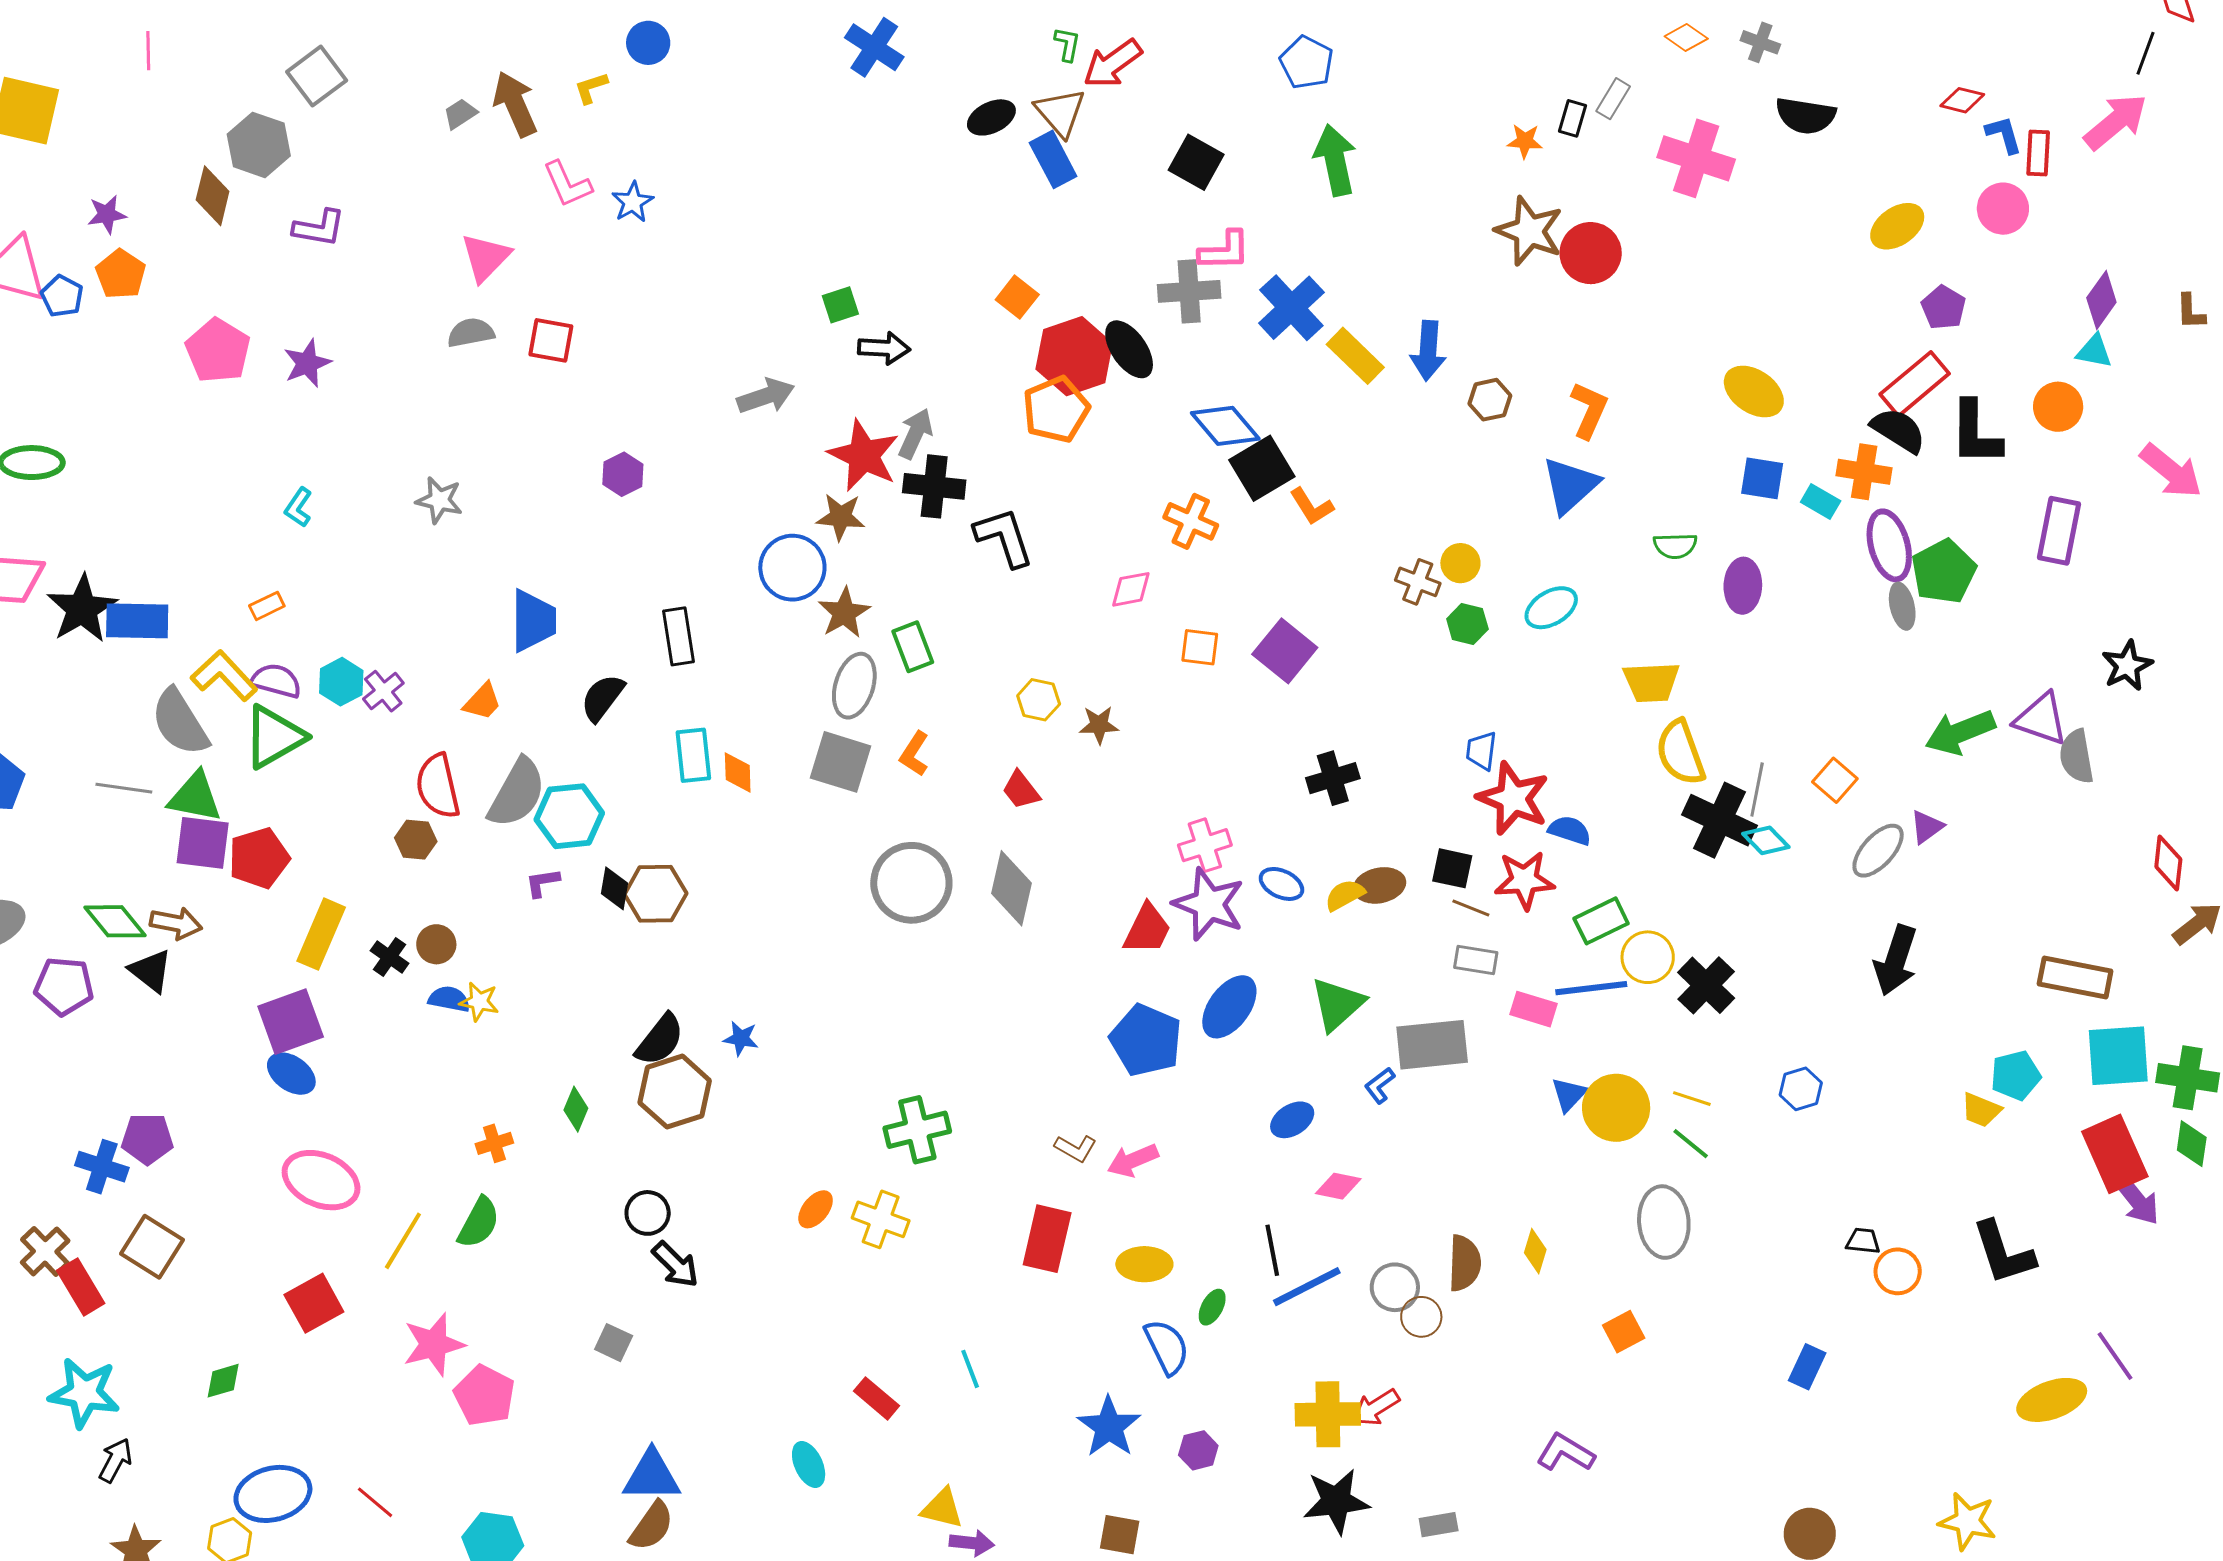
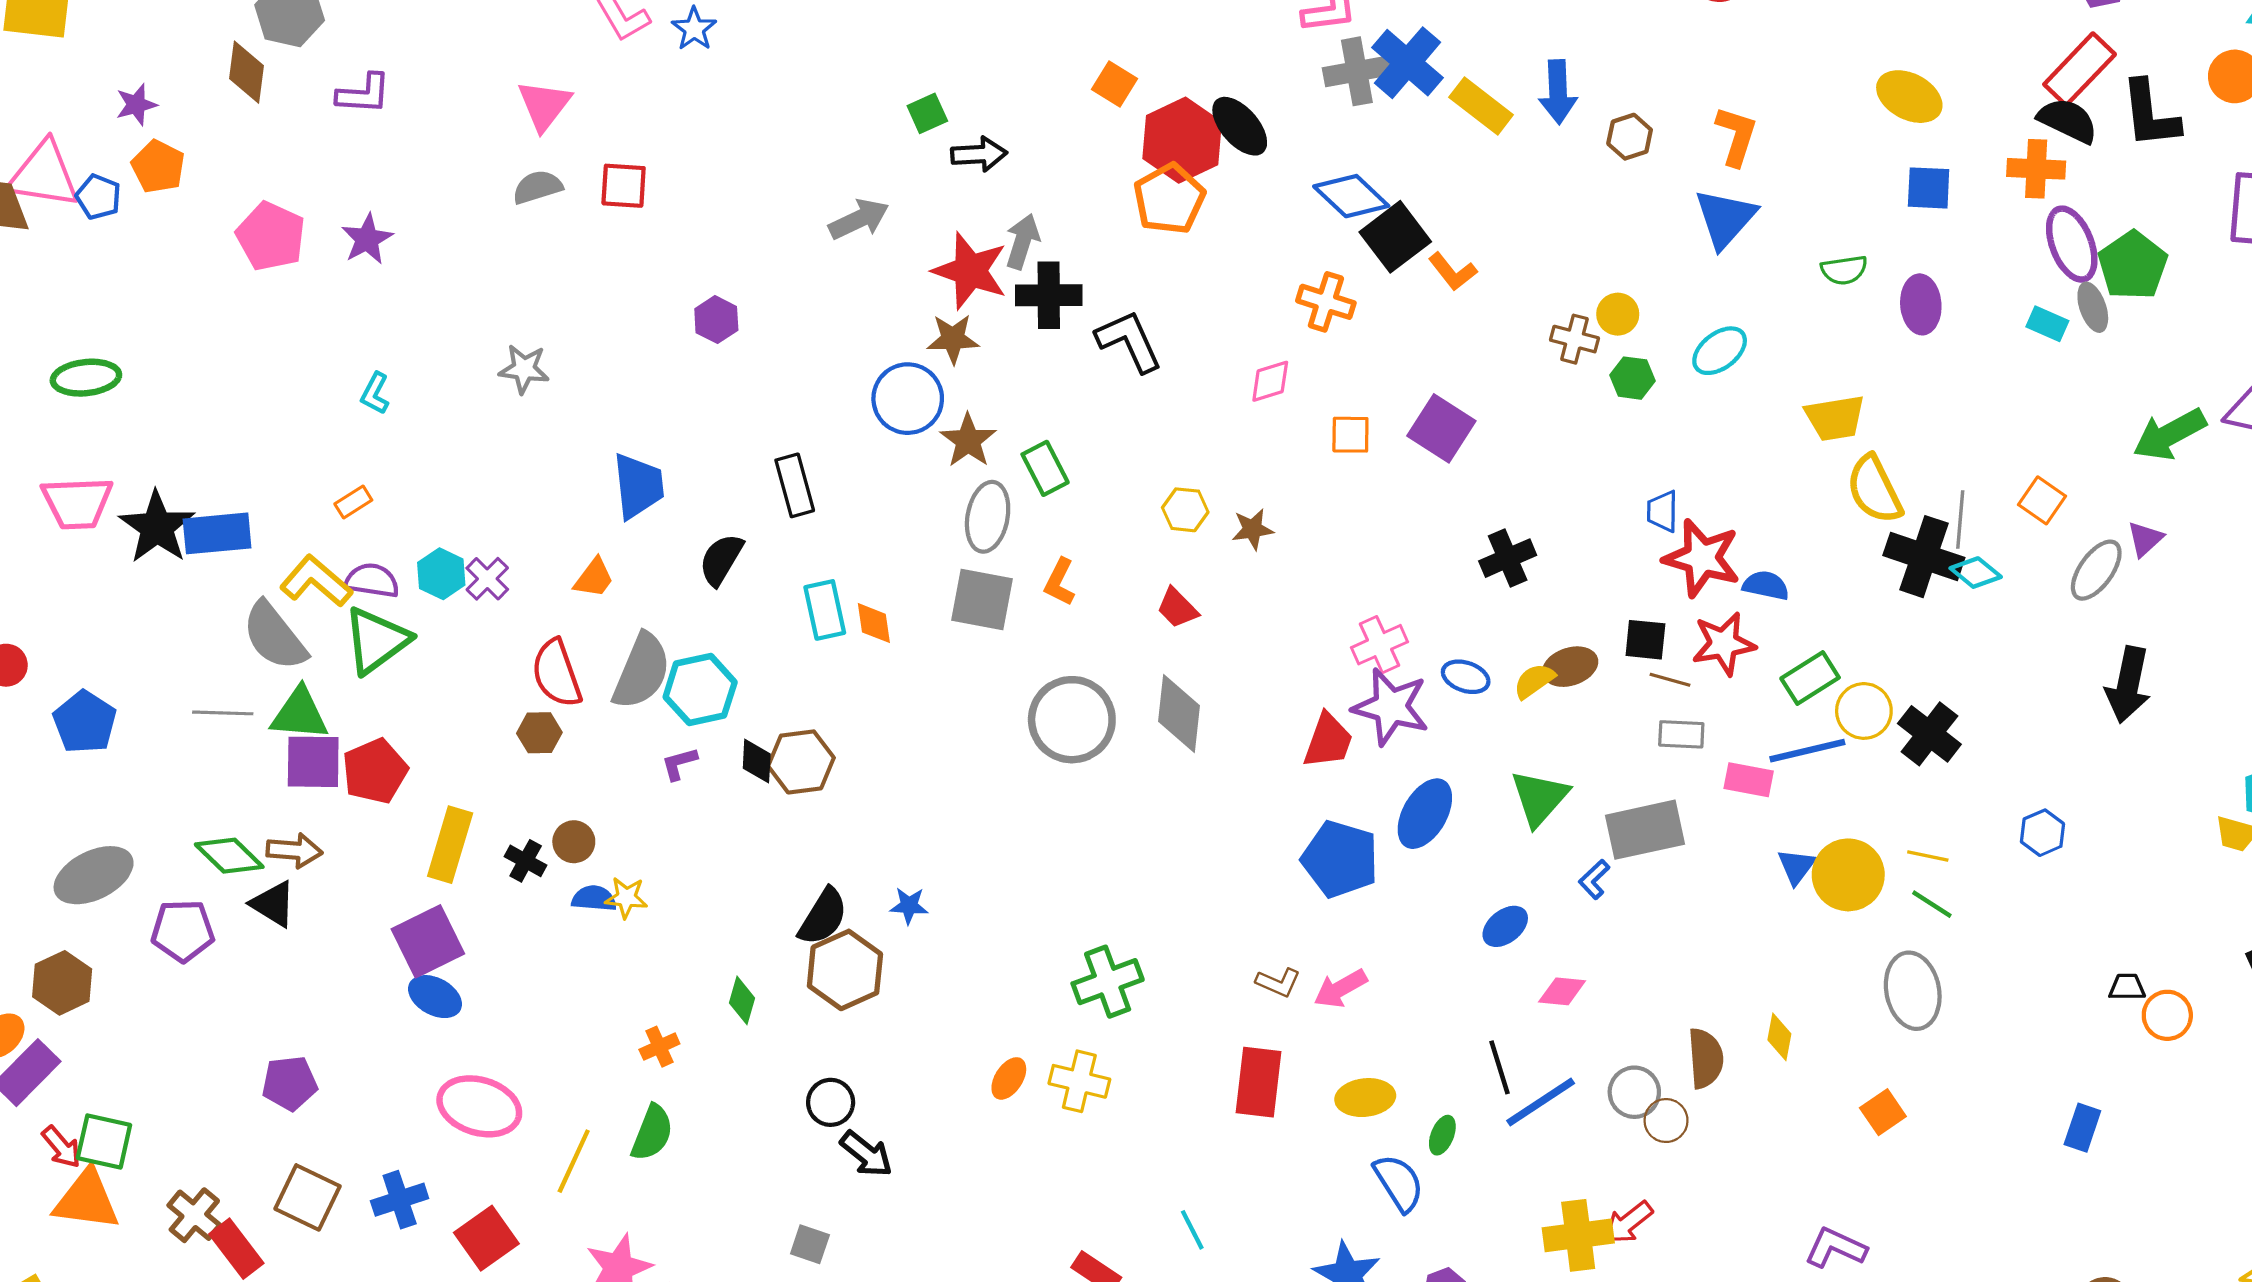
gray cross: (1189, 291) -> (1357, 71), moved
cyan rectangle: (1821, 501) -> (2047, 324), moved
blue cross: (102, 1167) -> (400, 1200), moved, turned -30

